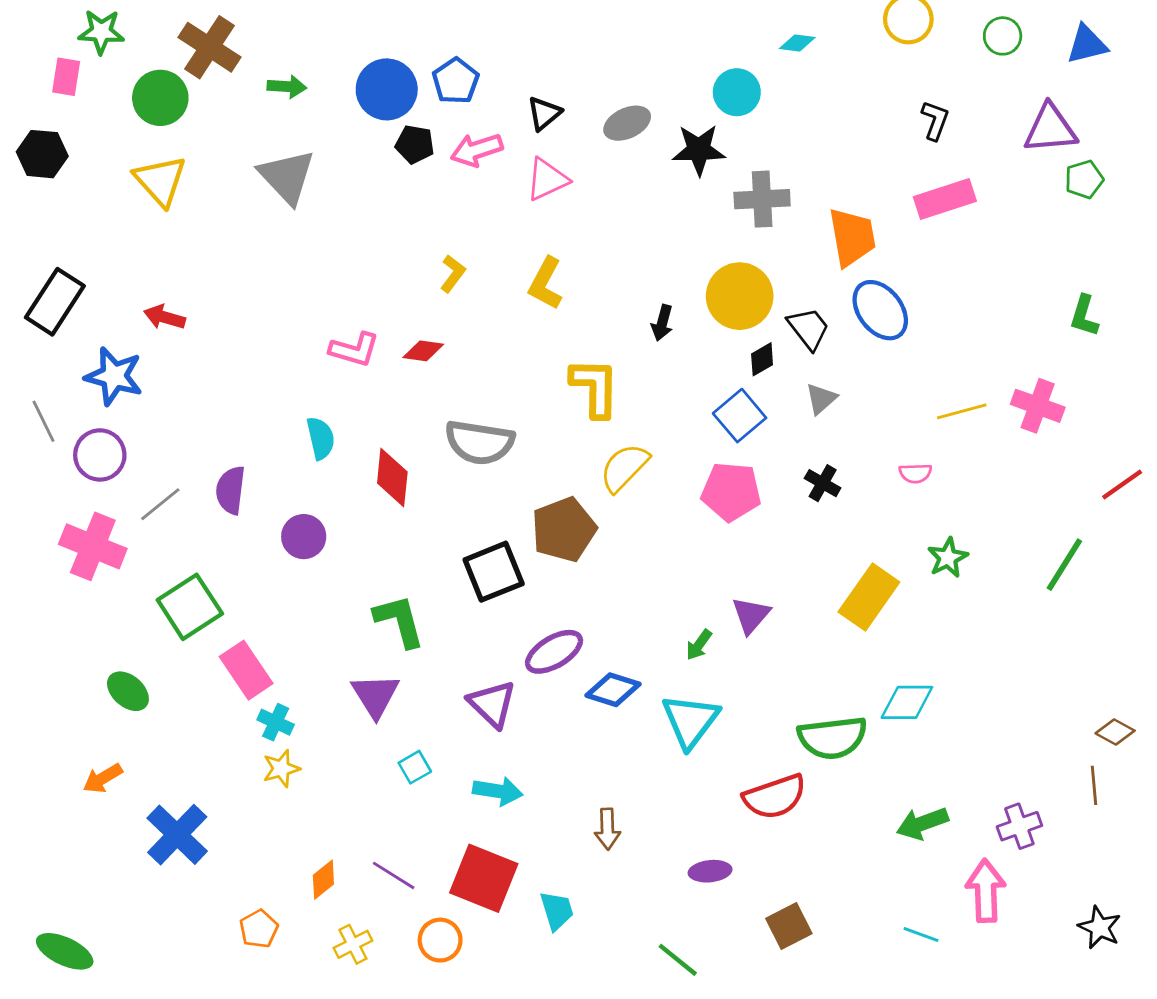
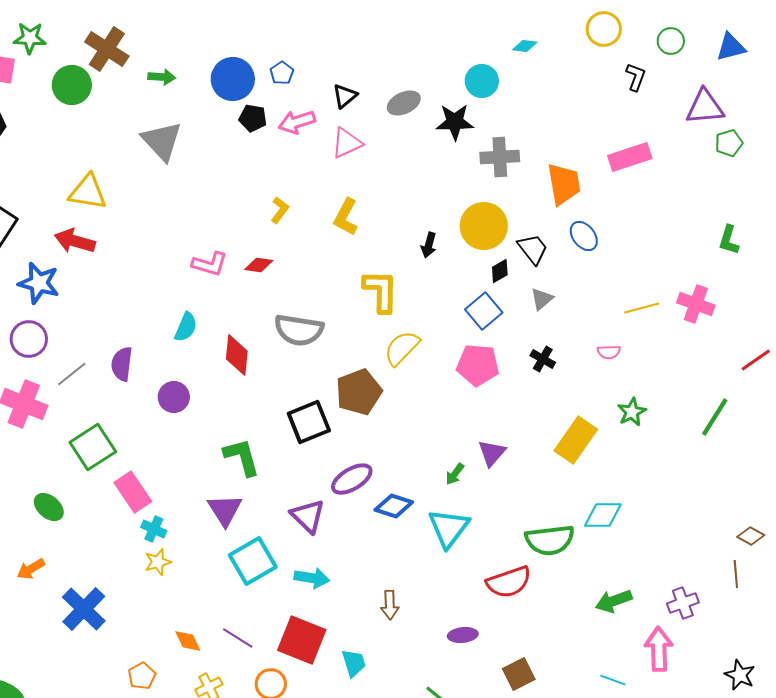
blue pentagon: (456, 81) -> (282, 73), size x0.7
black L-shape: (935, 120) -> (636, 77), moved
yellow triangle: (160, 181) -> (88, 192), moved, turned -39
blue ellipse: (880, 310) -> (584, 236), size x0.7
red arrow: (165, 317) -> (75, 241), size x1.4
cyan semicircle: (321, 438) -> (186, 327), turned 36
cyan square: (415, 767) -> (253, 561), size x2.0
orange diamond: (323, 880) -> (188, 641), turned -76

